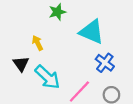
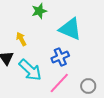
blue cross: (105, 63) -> (60, 57), moved, turned 30

